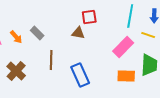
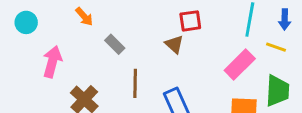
brown triangle: (78, 33) -> (174, 44), turned 32
orange arrow: (16, 37) -> (84, 17), moved

